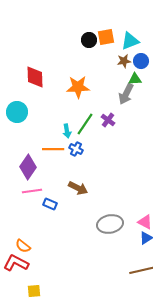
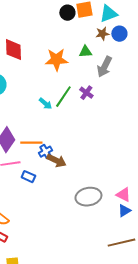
green triangle: (135, 79) -> (85, 52), moved
cyan arrow: (67, 131) -> (45, 104), turned -40
orange line: (53, 149) -> (31, 143), moved
blue cross: (76, 149) -> (45, 152), moved, turned 32

